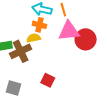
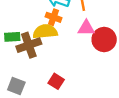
pink triangle: (69, 31) -> (86, 28), size x0.7
yellow semicircle: (34, 38) -> (45, 32), size x1.5

